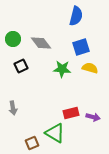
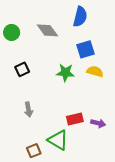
green circle: (13, 39) -> (12, 32), moved
gray diamond: (41, 43) -> (47, 30), moved
gray arrow: (13, 108) -> (28, 109), moved

